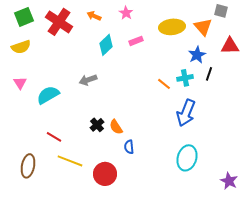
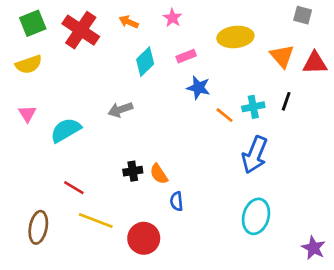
orange triangle: (203, 27) -> (282, 56), moved
blue star: (197, 55) -> (198, 88), moved, turned -30
black cross: (97, 125) -> (133, 171), turned 32

